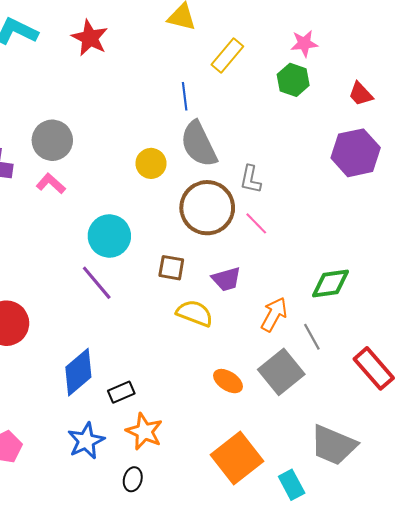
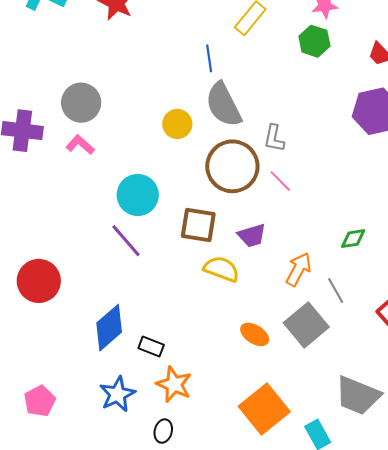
brown square: (171, 268) -> (198, 225), size x1.4
green diamond: (331, 284) -> (353, 239), size x0.7
black rectangle: (121, 392) -> (151, 347), turned 45

